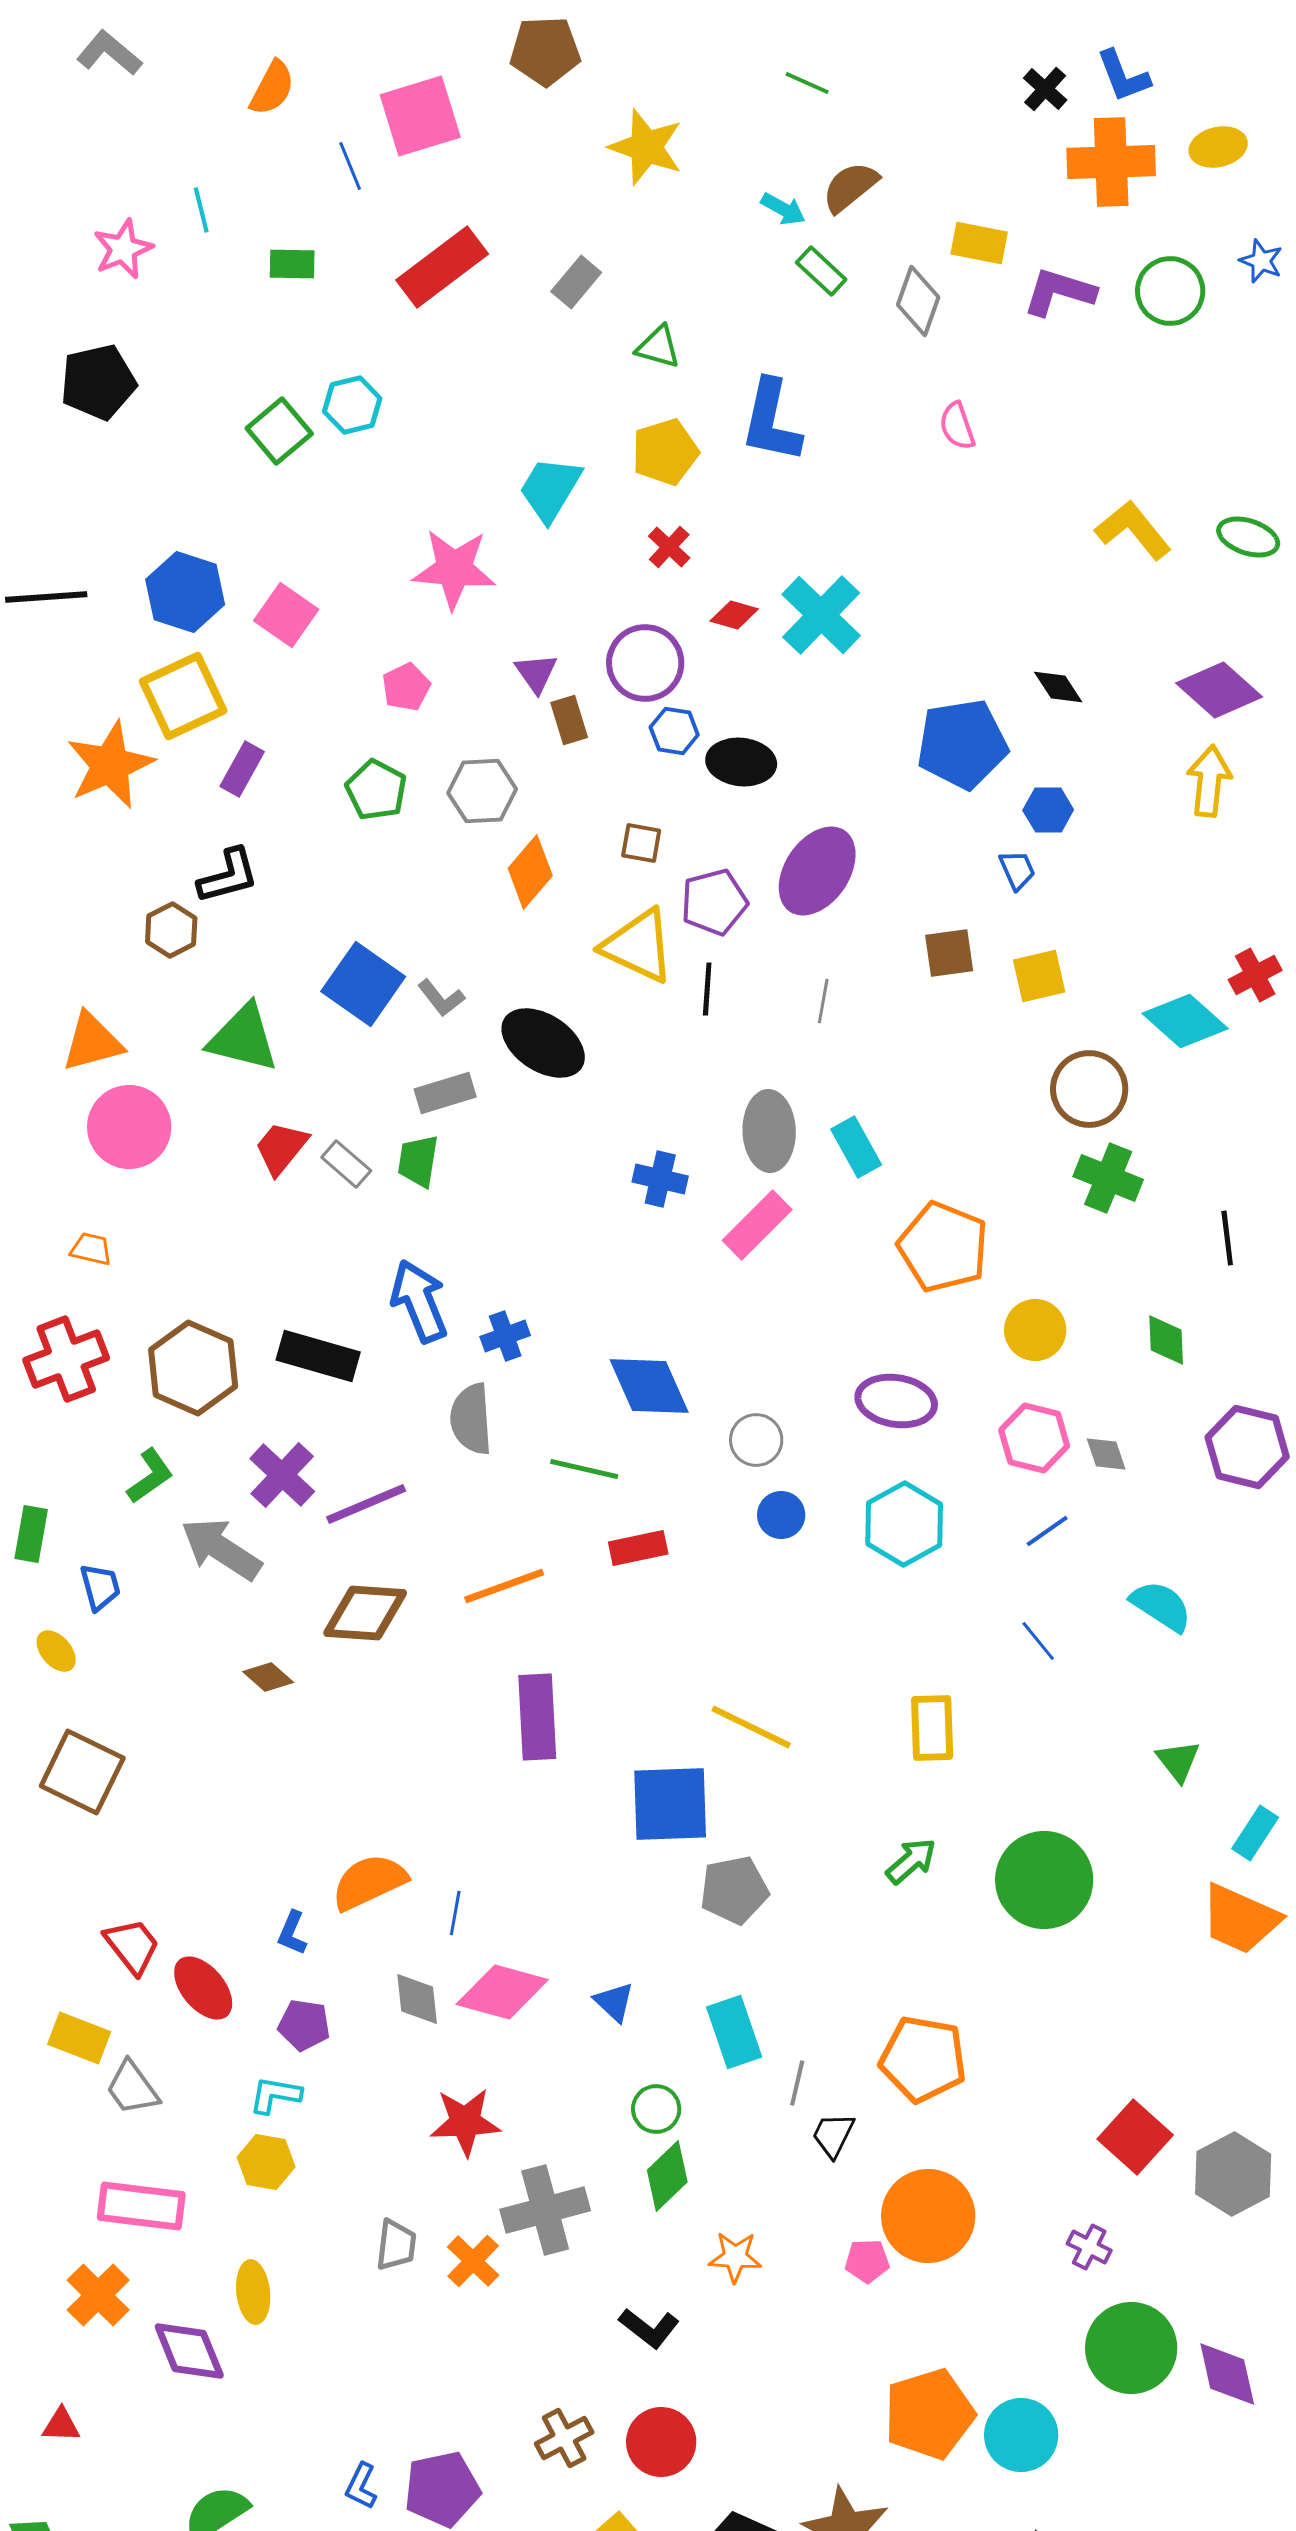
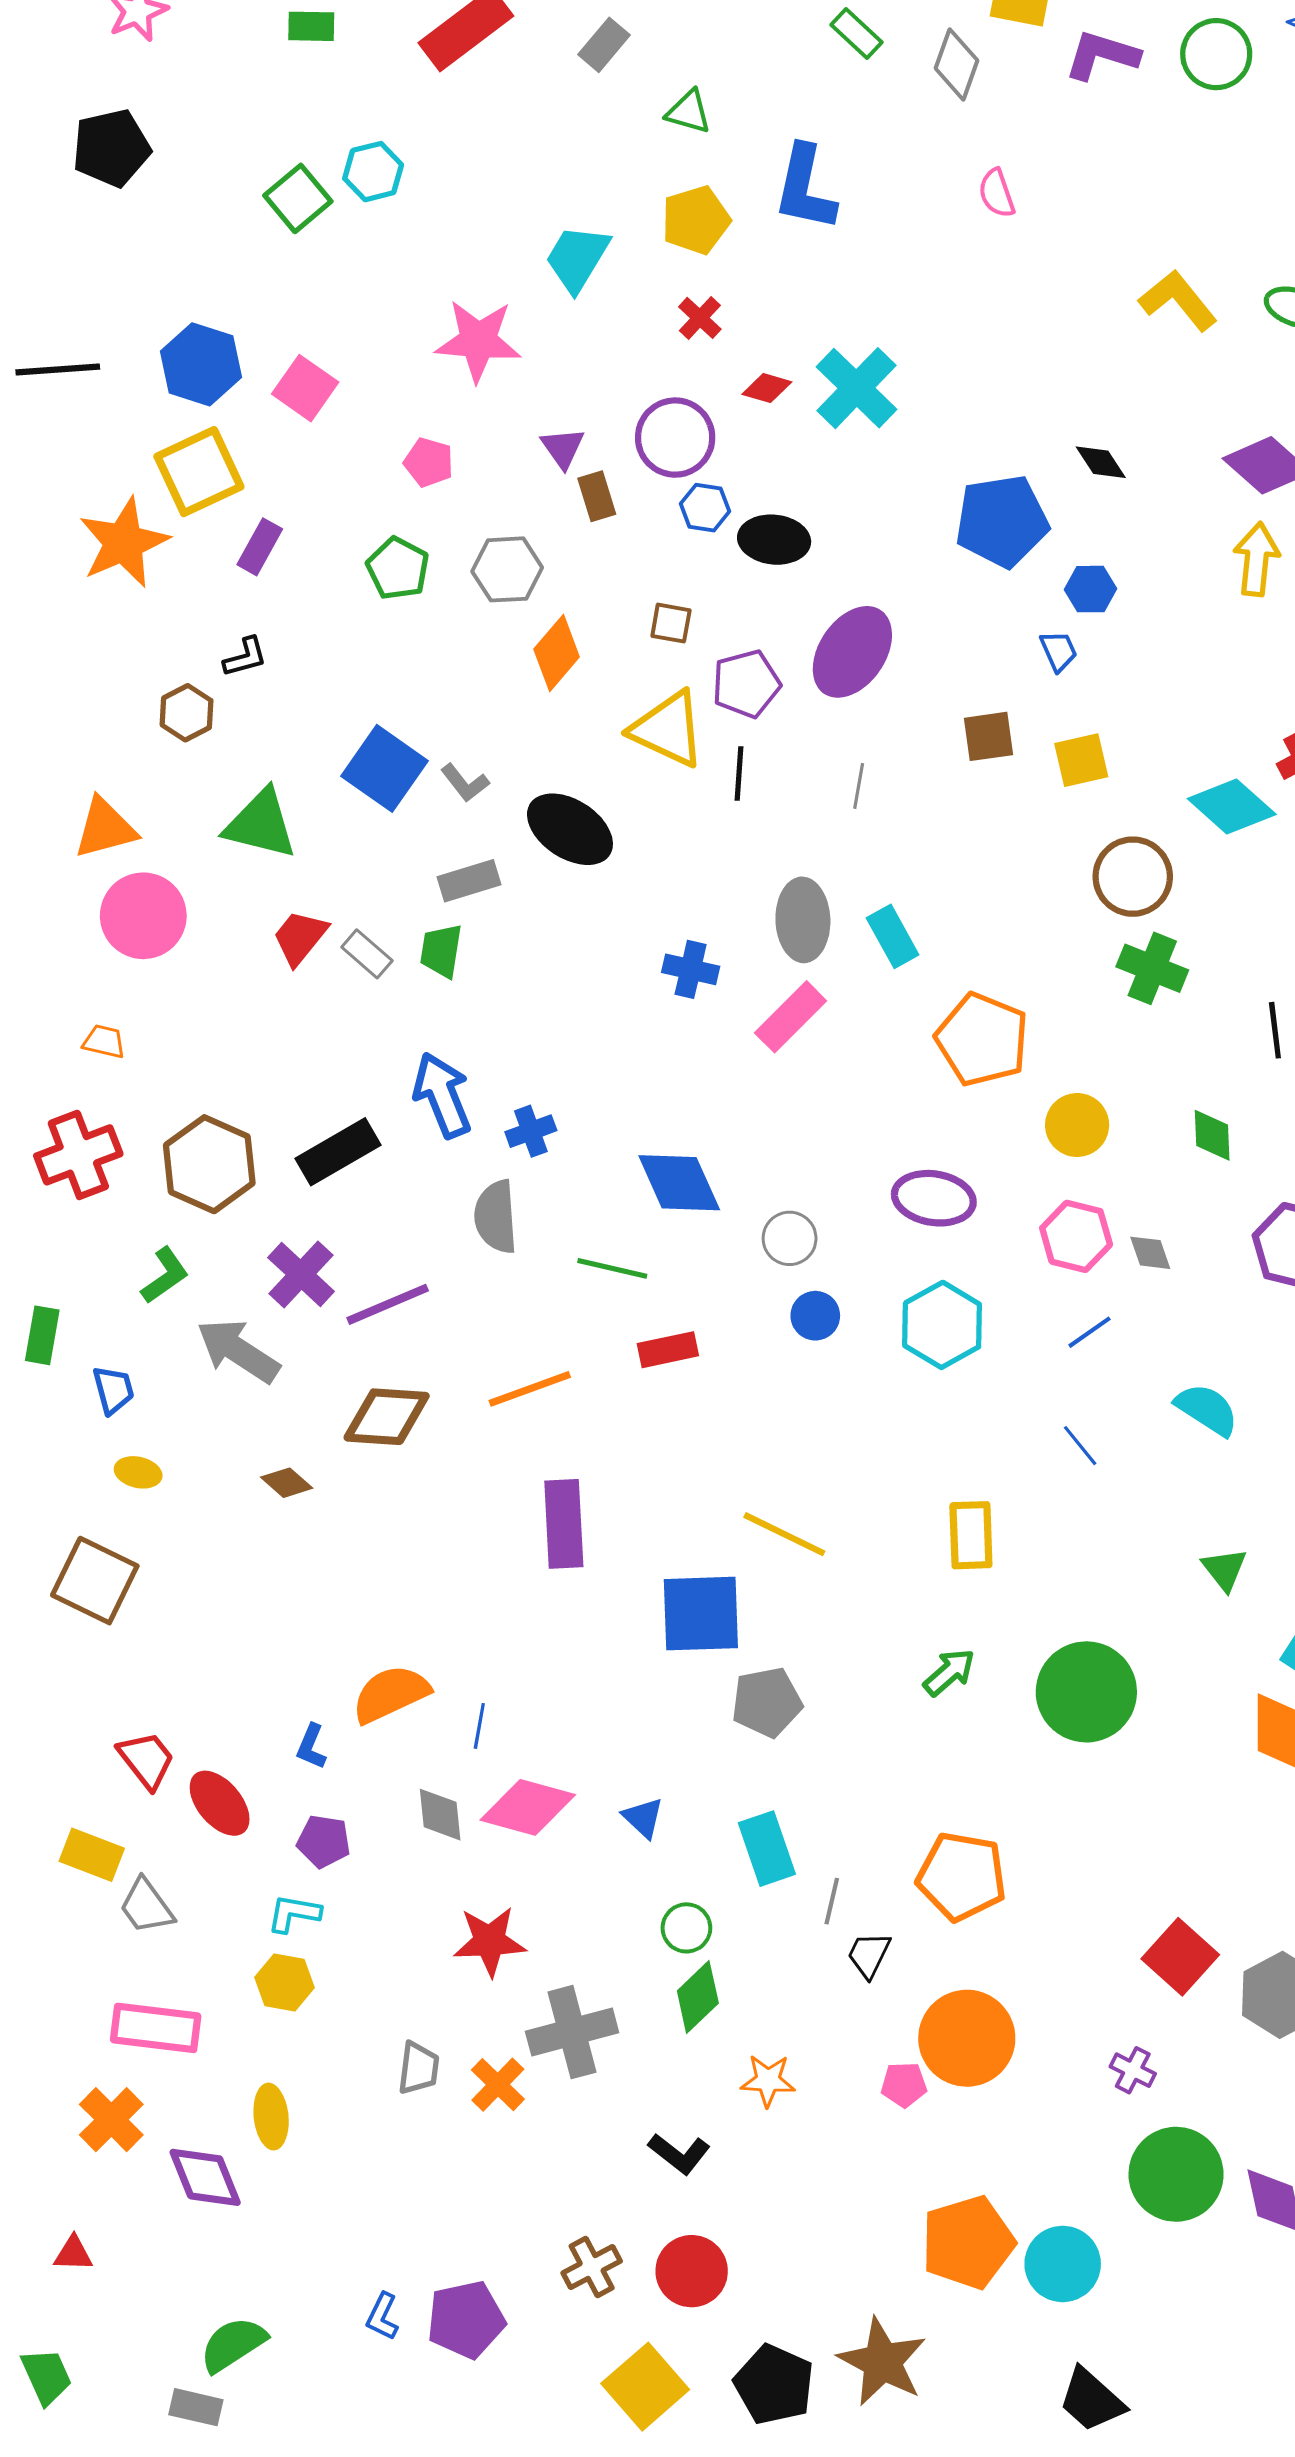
pink pentagon: (406, 687) -> (429, 462), turned -30
black L-shape: (228, 876) -> (245, 657), size x0.7
black rectangle: (318, 1356) -> (338, 1152), turned -46
yellow ellipse: (56, 1651) -> (138, 1472), moved, turned -36

